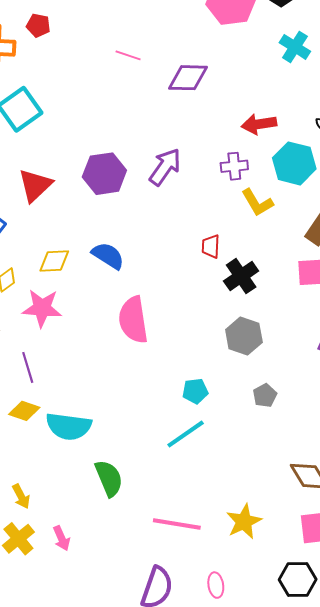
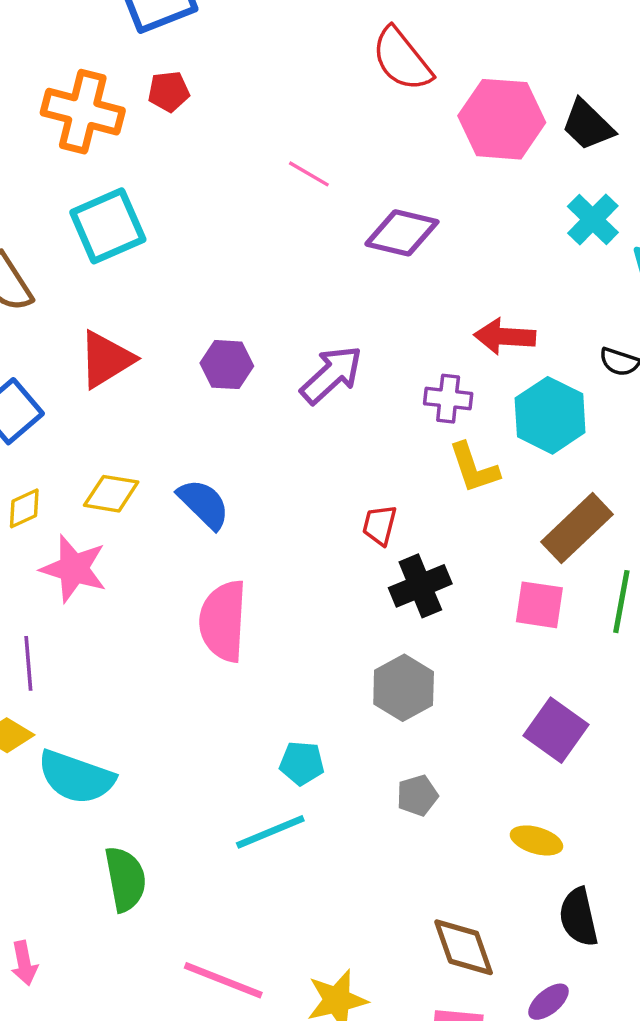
red pentagon: (38, 25) -> (169, 92), turned -30
purple hexagon: (104, 174) -> (227, 365), size x0.7

